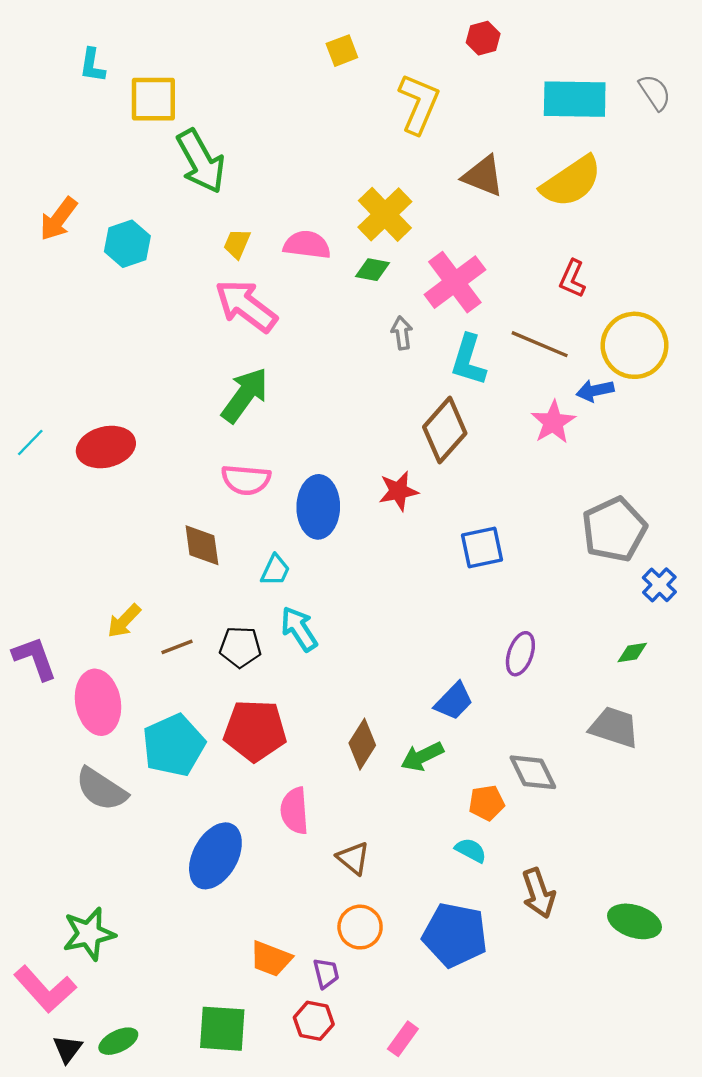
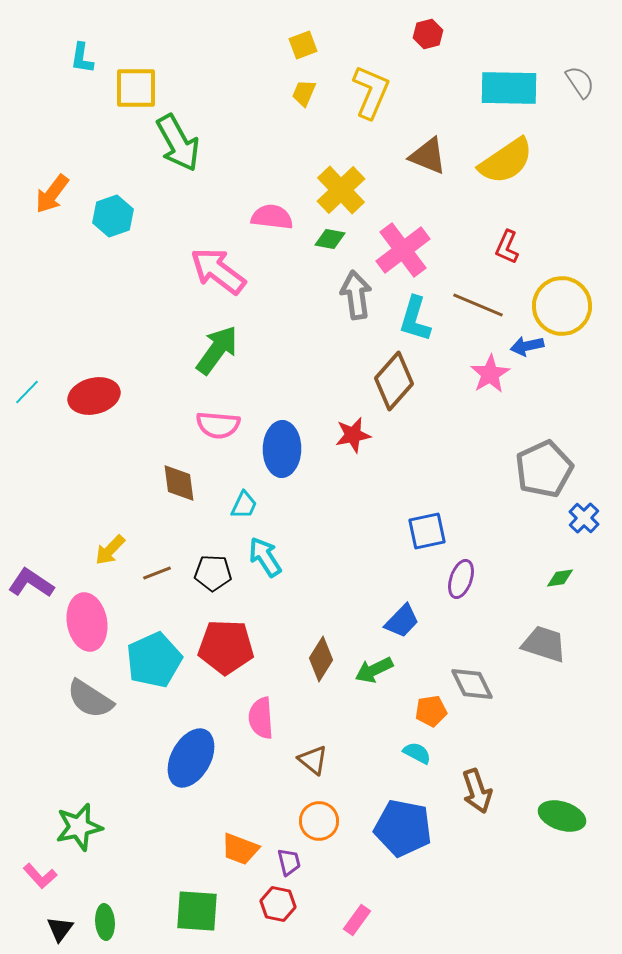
yellow trapezoid: (237, 244) -> (304, 93), moved
gray arrow: (402, 333) -> (356, 295), size x1.6
blue square: (482, 548) -> (427, 531), moved
purple L-shape: (35, 658) -> (31, 583), turned -36
pink L-shape: (45, 989) -> (40, 876), size x0.6
green ellipse: (118, 1041) -> (105, 922), turned -68

